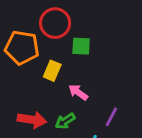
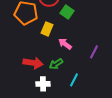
green square: (81, 46) -> (67, 12), turned 32
purple line: (111, 117) -> (94, 52), moved

